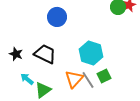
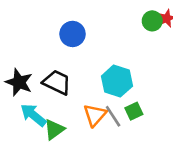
black star: (16, 54) -> (19, 82), size x1.5
cyan arrow: (27, 79) -> (33, 115), size x1.5

